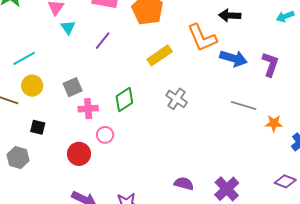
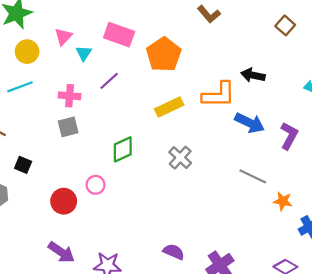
cyan triangle: (68, 27) -> (84, 53), moved
orange L-shape: (202, 38) -> (219, 95), turned -76
yellow circle: (32, 86) -> (27, 52), moved
pink cross: (88, 109) -> (70, 96), moved

